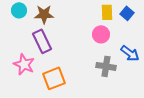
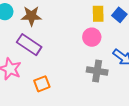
purple rectangle: (42, 41) -> (29, 45), turned -30
orange square: (54, 78) -> (42, 84), size x0.7

